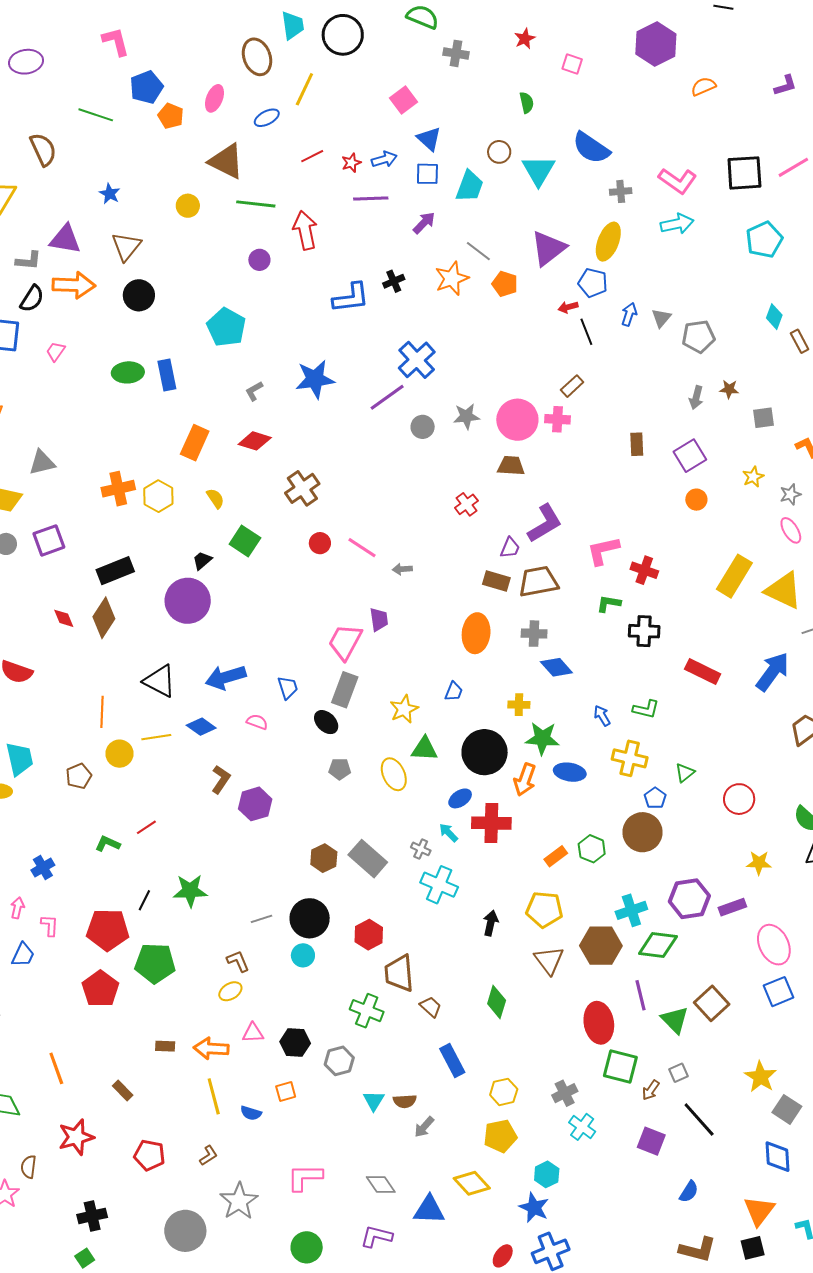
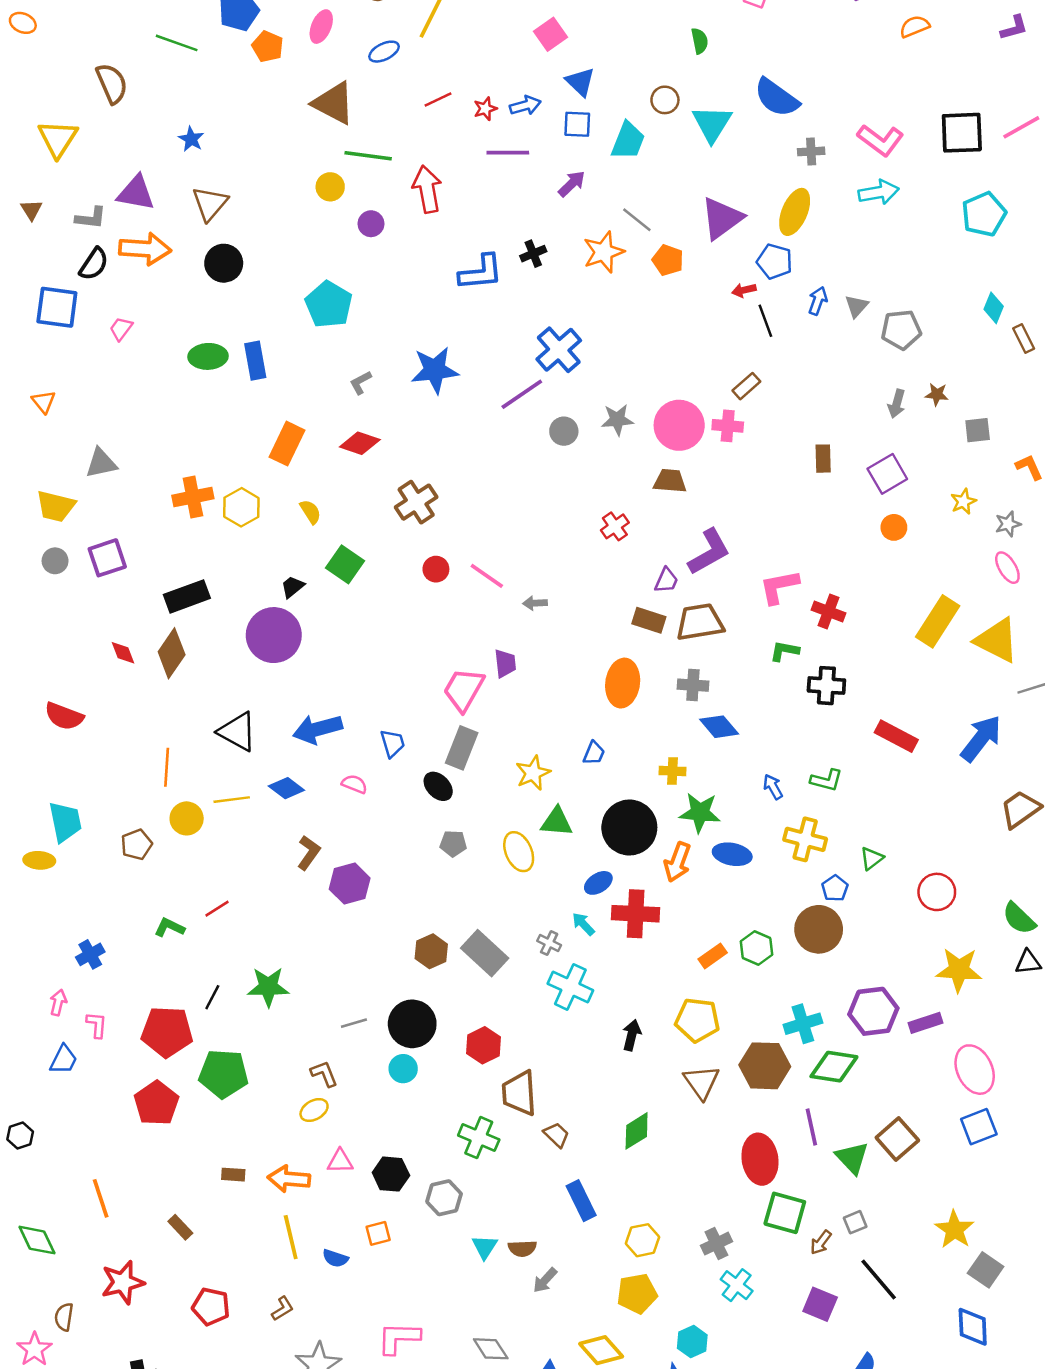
yellow circle: (188, 206) -> (330, 187), moved
yellow star: (759, 863) -> (959, 970), size x1.5
green diamond: (497, 1002) -> (637, 1131), turned 40

